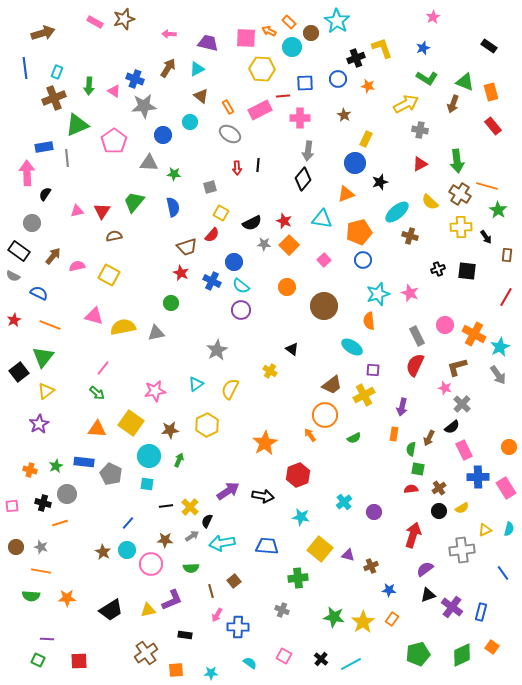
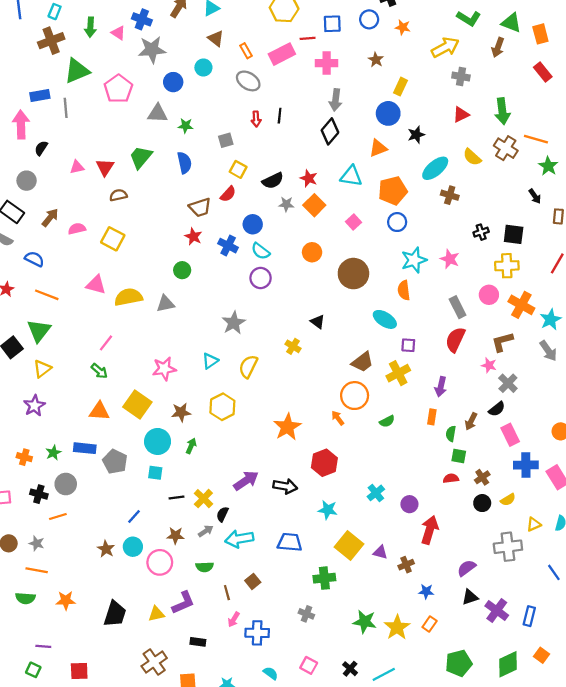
yellow cross: (461, 227) -> (507, 266), moved
red arrow: (413, 535) -> (430, 530), moved
black trapezoid: (111, 610) -> (115, 614), turned -40

